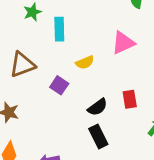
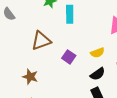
yellow semicircle: (85, 62) -> (97, 53), moved

